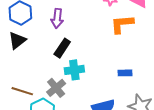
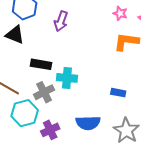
black triangle: (17, 40) -> (15, 35), turned 48
black rectangle: (62, 48) -> (41, 64), moved, turned 54

